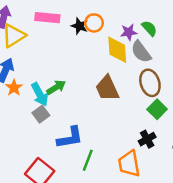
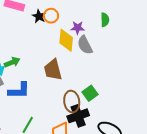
green semicircle: (149, 28) -> (105, 20), moved, turned 32
brown ellipse: (150, 83) -> (72, 102), moved
blue L-shape: (70, 138) -> (19, 91), moved
black cross: (147, 139) -> (78, 116), size x1.5

